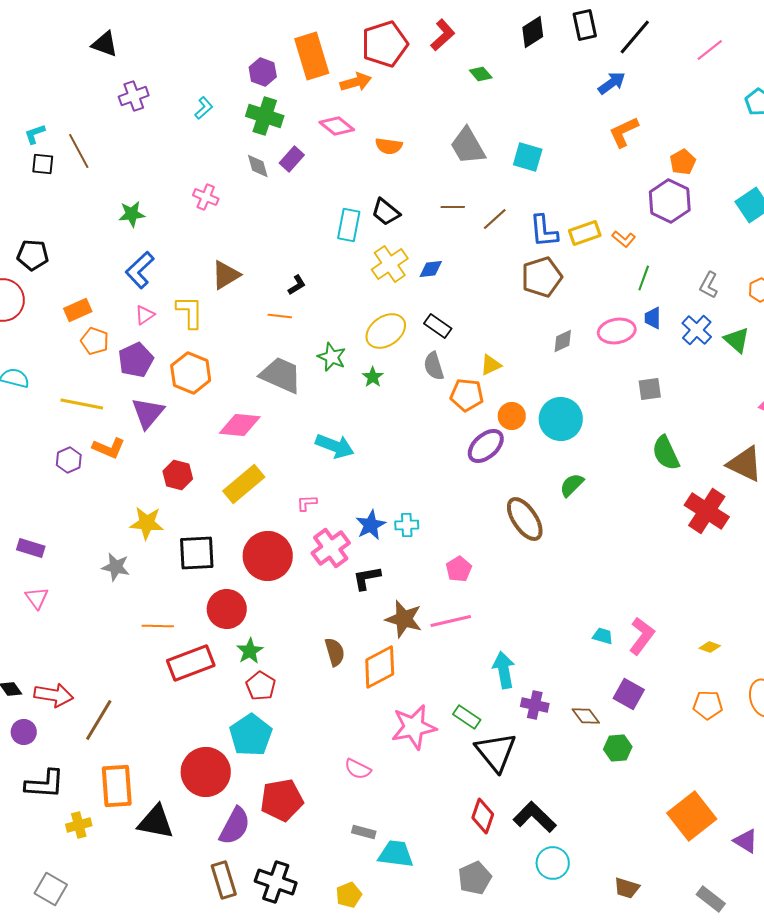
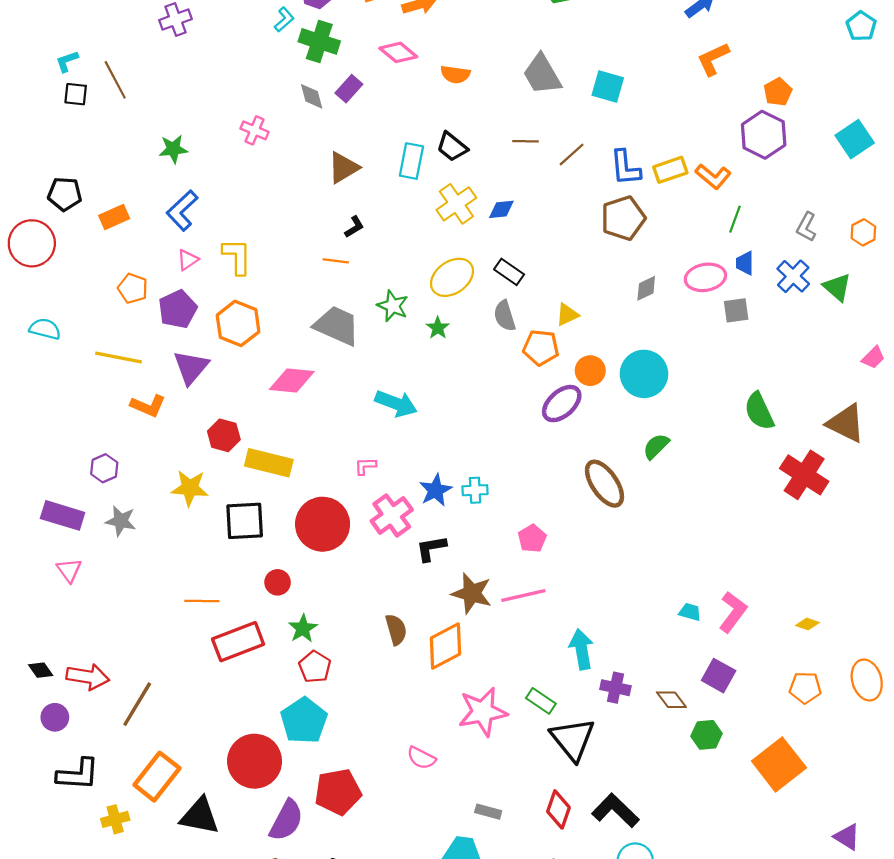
cyan L-shape: (204, 108) -> (284, 20), moved
orange L-shape: (624, 239) -> (713, 176), size x1.4
brown triangle: (226, 275) -> (343, 168), moved
orange rectangle: (78, 310) -> (114, 217), moved
gray square: (650, 389) -> (736, 310), moved
purple hexagon: (69, 460) -> (104, 468), moved
yellow rectangle: (244, 484) -> (269, 463), moved, turned 54
purple rectangle: (31, 548) -> (63, 515), size x1.4
gray star: (116, 567) -> (121, 521), moved
red circle: (227, 609) -> (278, 582), size x0.6
orange rectangle: (117, 786) -> (157, 777), turned 42
orange square: (692, 816) -> (779, 764), moved
gray rectangle: (364, 832) -> (488, 812), moved

